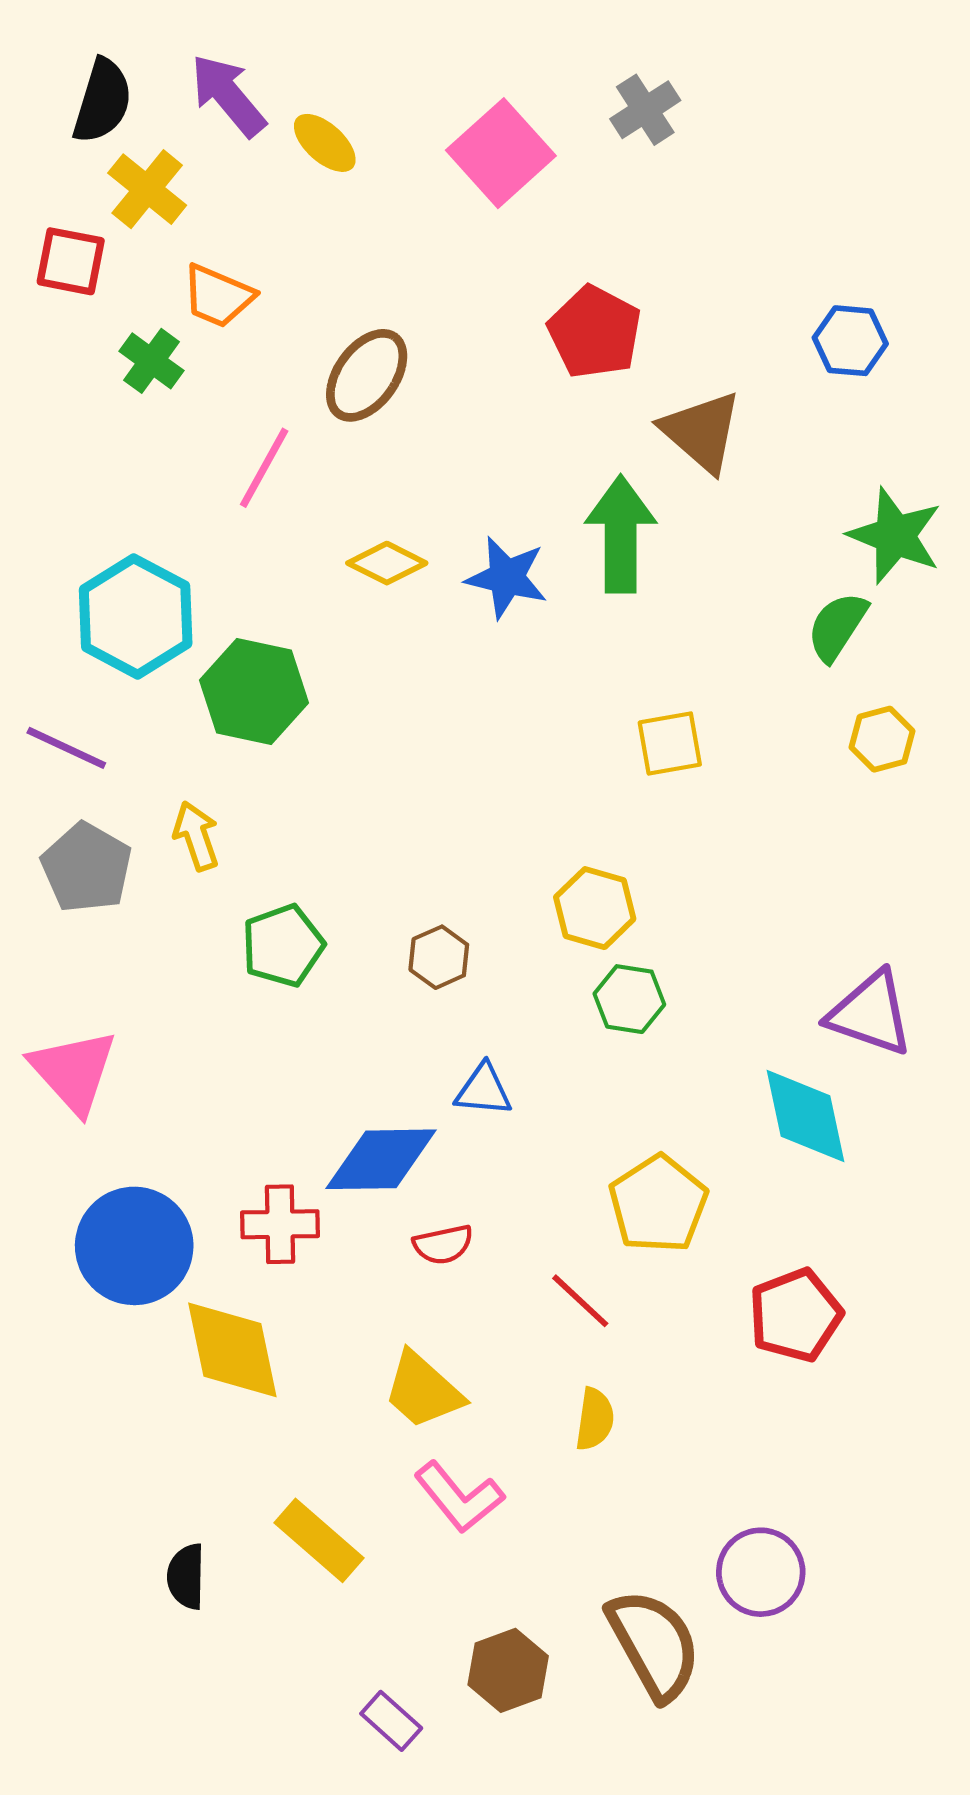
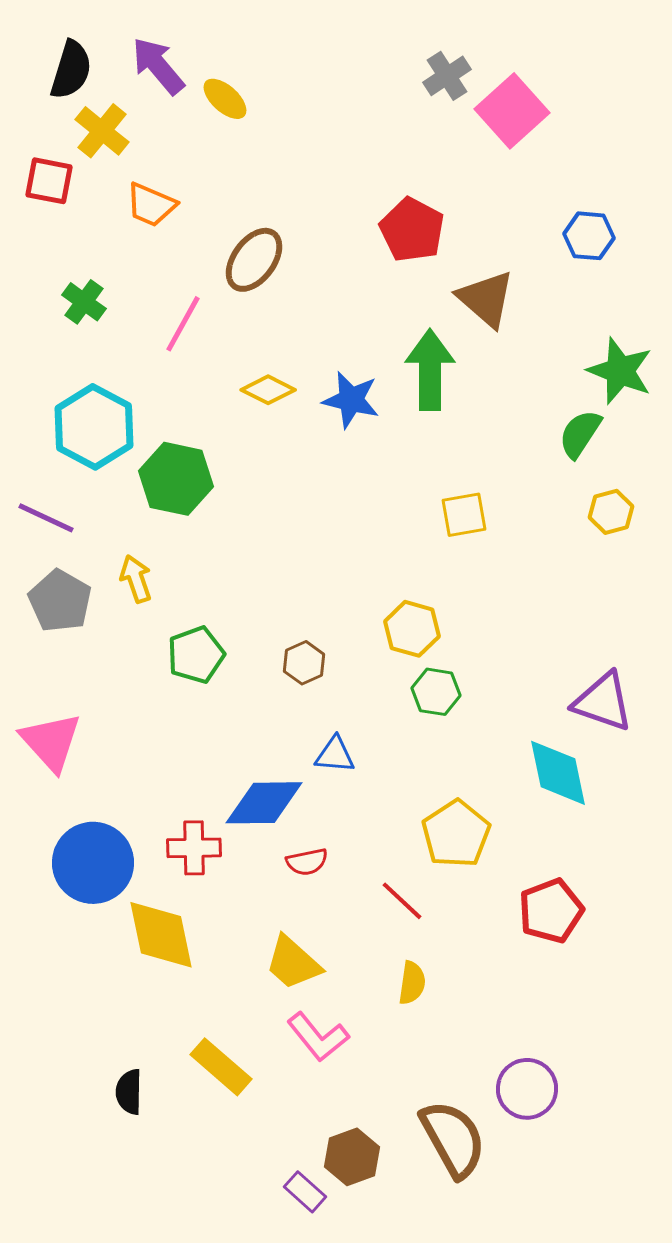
pink square: (501, 153) -> (512, 111), moved
green cross: (152, 361) -> (84, 302), moved
purple rectangle: (391, 1721) -> (305, 1192), moved

